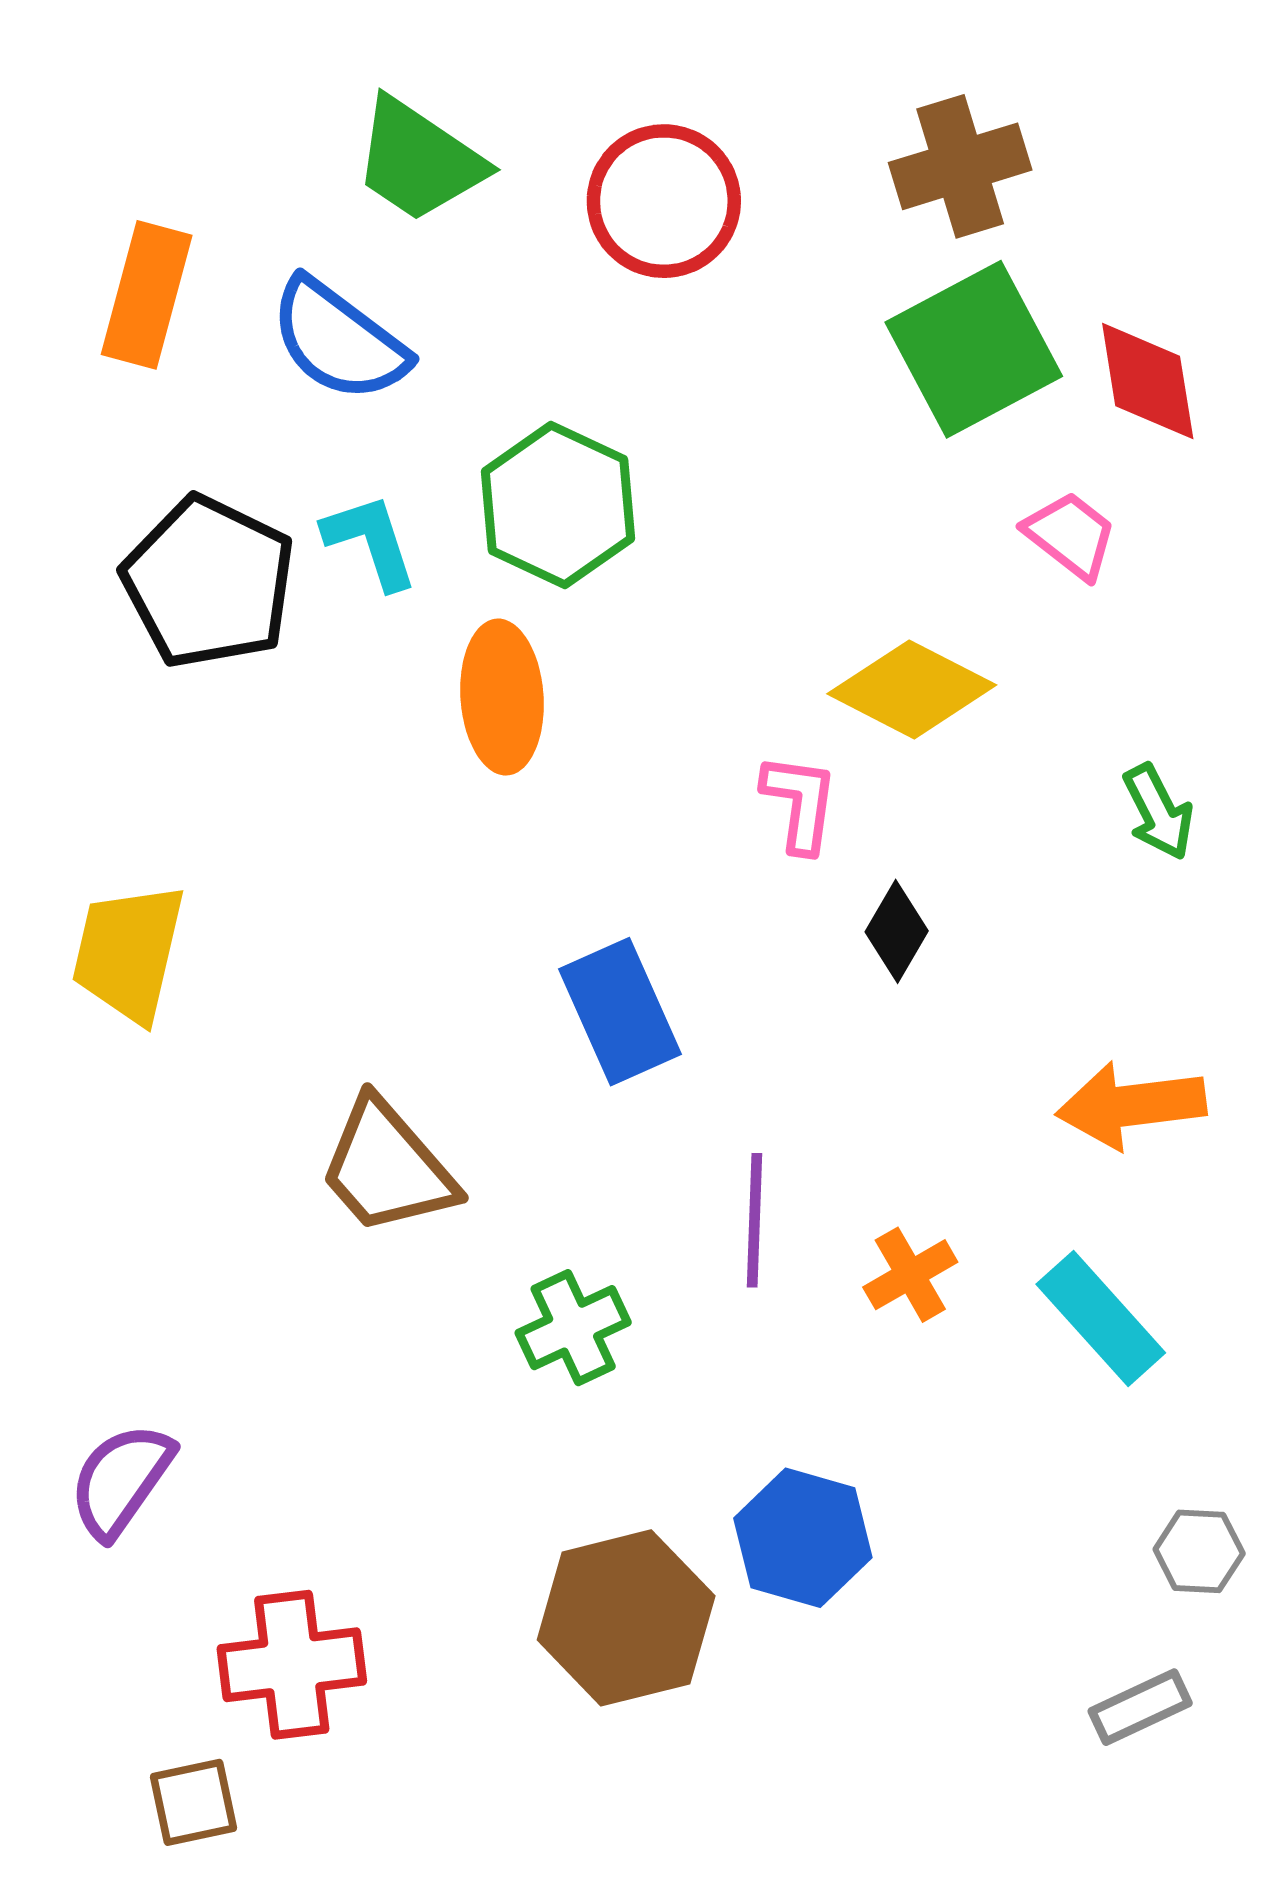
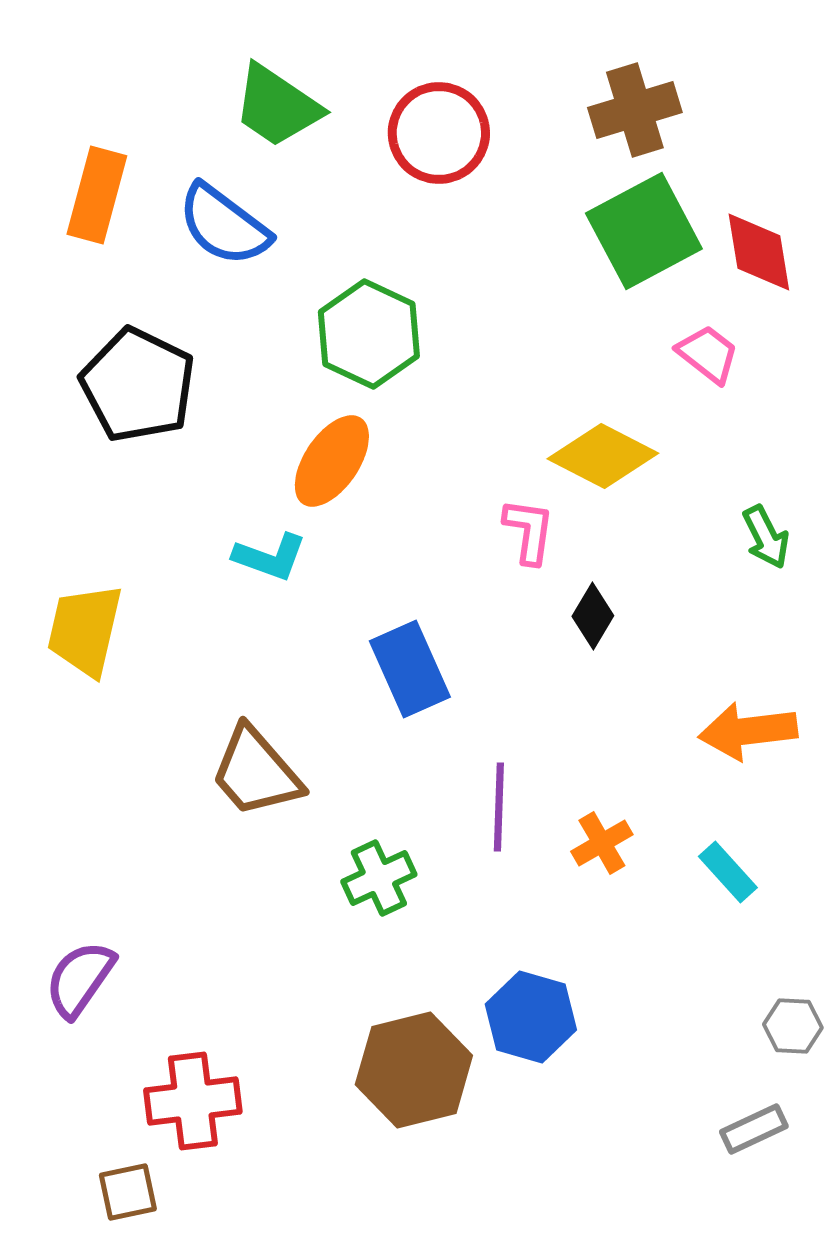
cyan L-shape: (370, 541) -> (270, 557), moved, turned 128
orange ellipse: (502, 697) -> (332, 461), turned 38
cyan rectangle: (1101, 1319) -> (728, 872), size x0.7

